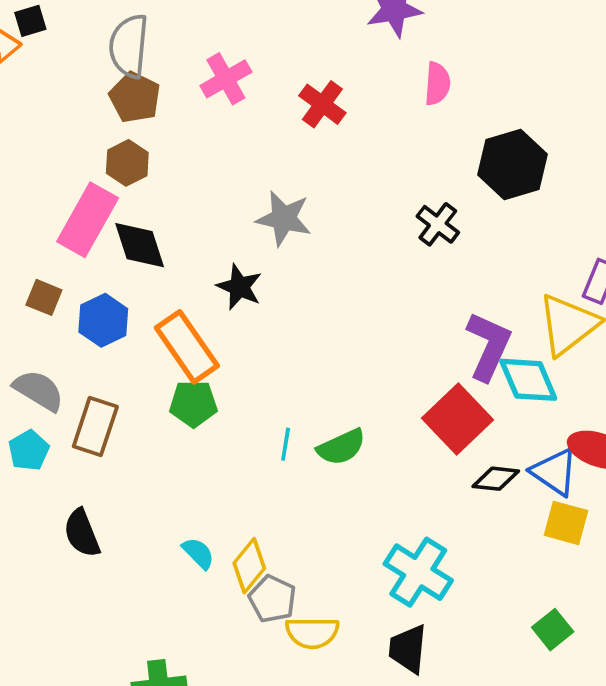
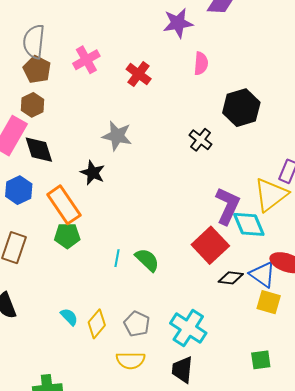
green semicircle: (341, 447) -> (147, 260), turned -112
gray pentagon: (272, 599) -> (137, 324), moved
green square: (553, 630) -> (261, 360), turned 30

